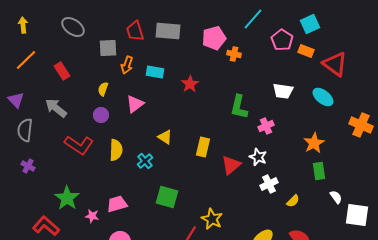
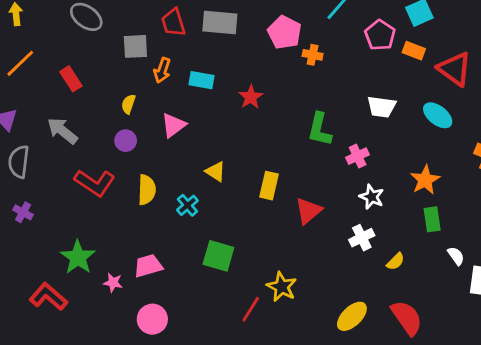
pink pentagon: (214, 38) -> (284, 32), turned -30
white star: (258, 157) -> (372, 197), moved

